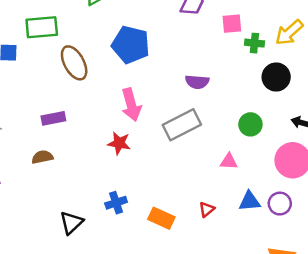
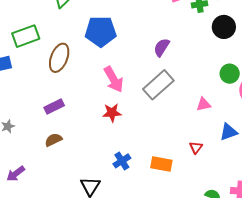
brown ellipse: (74, 63) -> (59, 58), turned 64
purple semicircle: (197, 82) -> (162, 47), turned 132
green circle: (250, 124) -> (230, 74), moved

